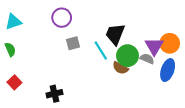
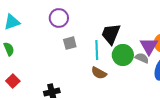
cyan line: (101, 51) -> (97, 50), turned 30
brown semicircle: (120, 68) -> (99, 73), moved

